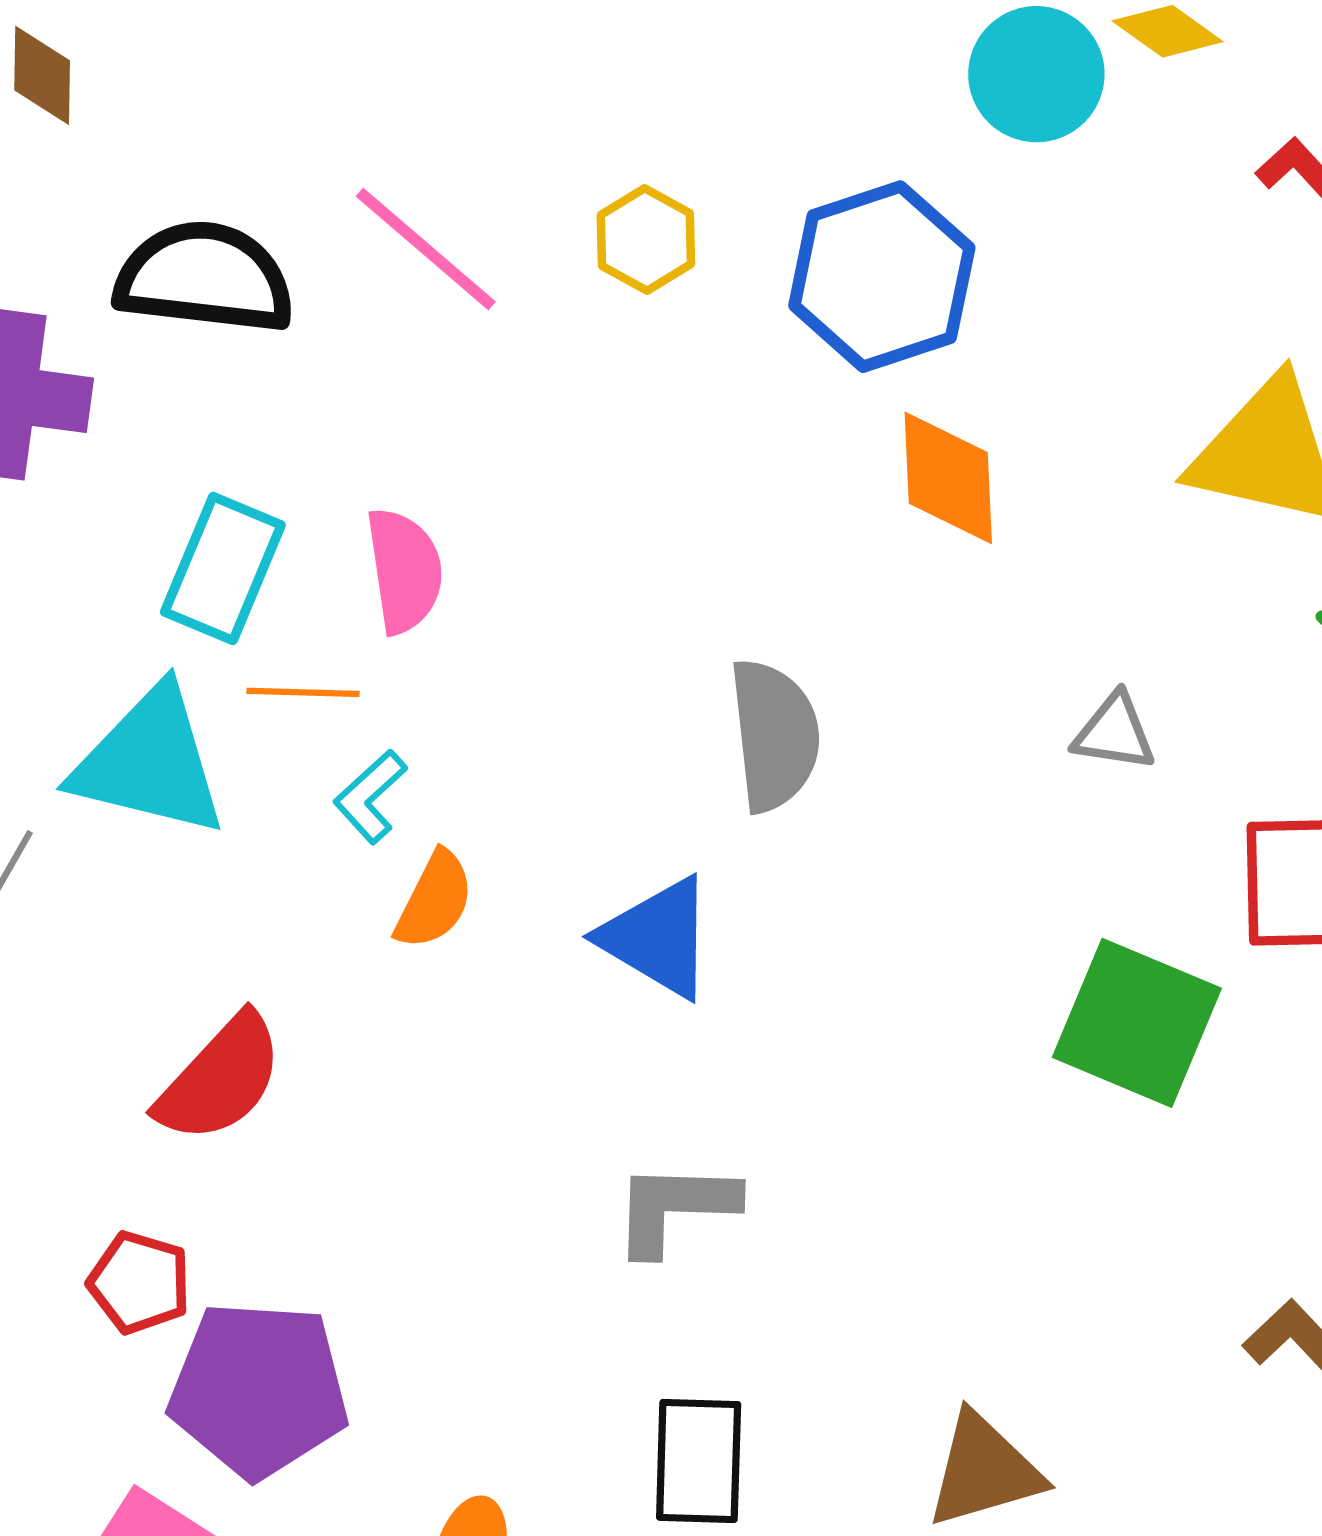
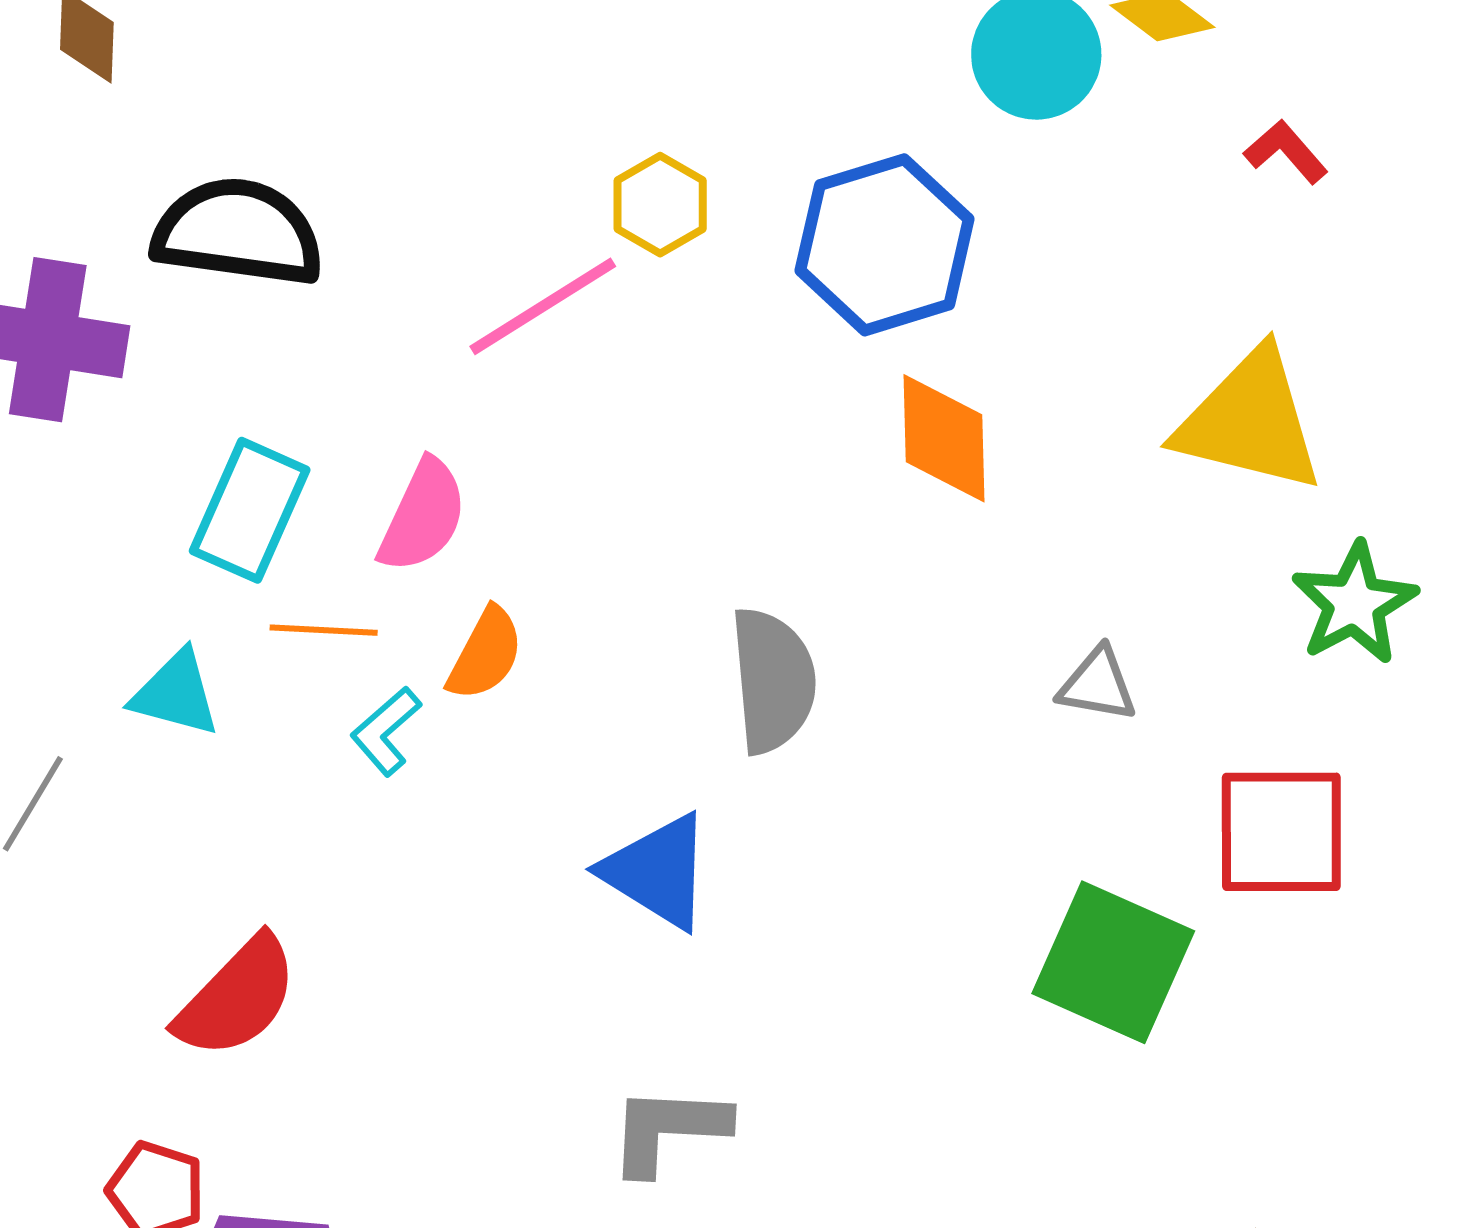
pink line: (426, 249) -> (543, 306), moved, turned -74
pink semicircle: (404, 571) -> (423, 516), turned 32
cyan triangle: (149, 762) -> (176, 694), size x0.6
orange semicircle: (434, 900) -> (485, 654), moved

